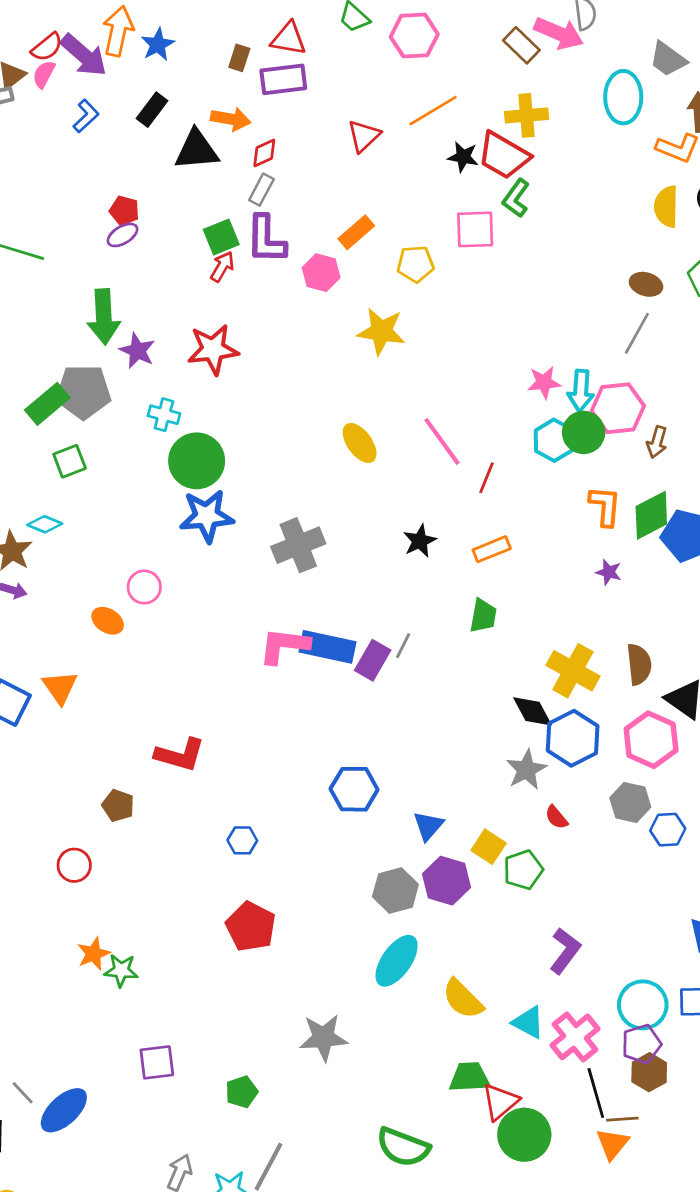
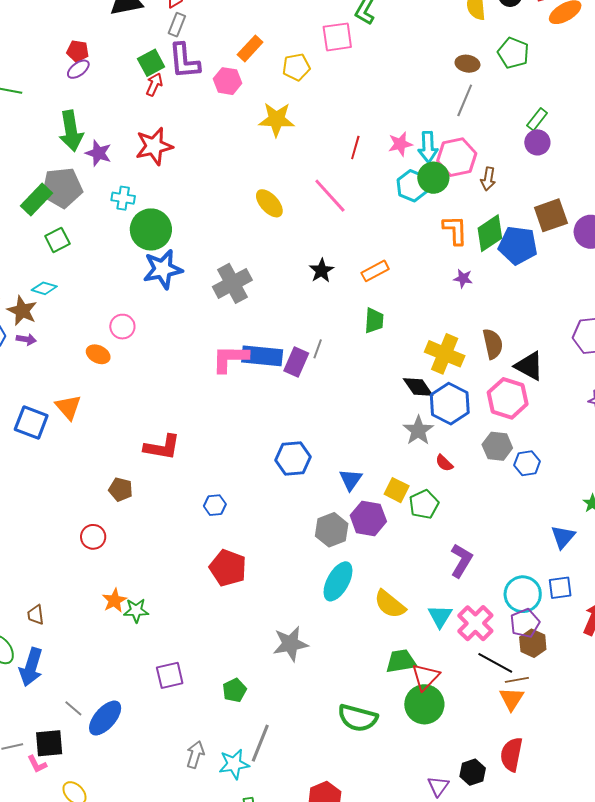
red line: (486, 478) -> (355, 147), moved
cyan triangle: (528, 1022) -> (440, 616), turned 40
black line: (596, 1093) -> (495, 663), turned -39
green circle: (524, 1135) -> (424, 704), moved

